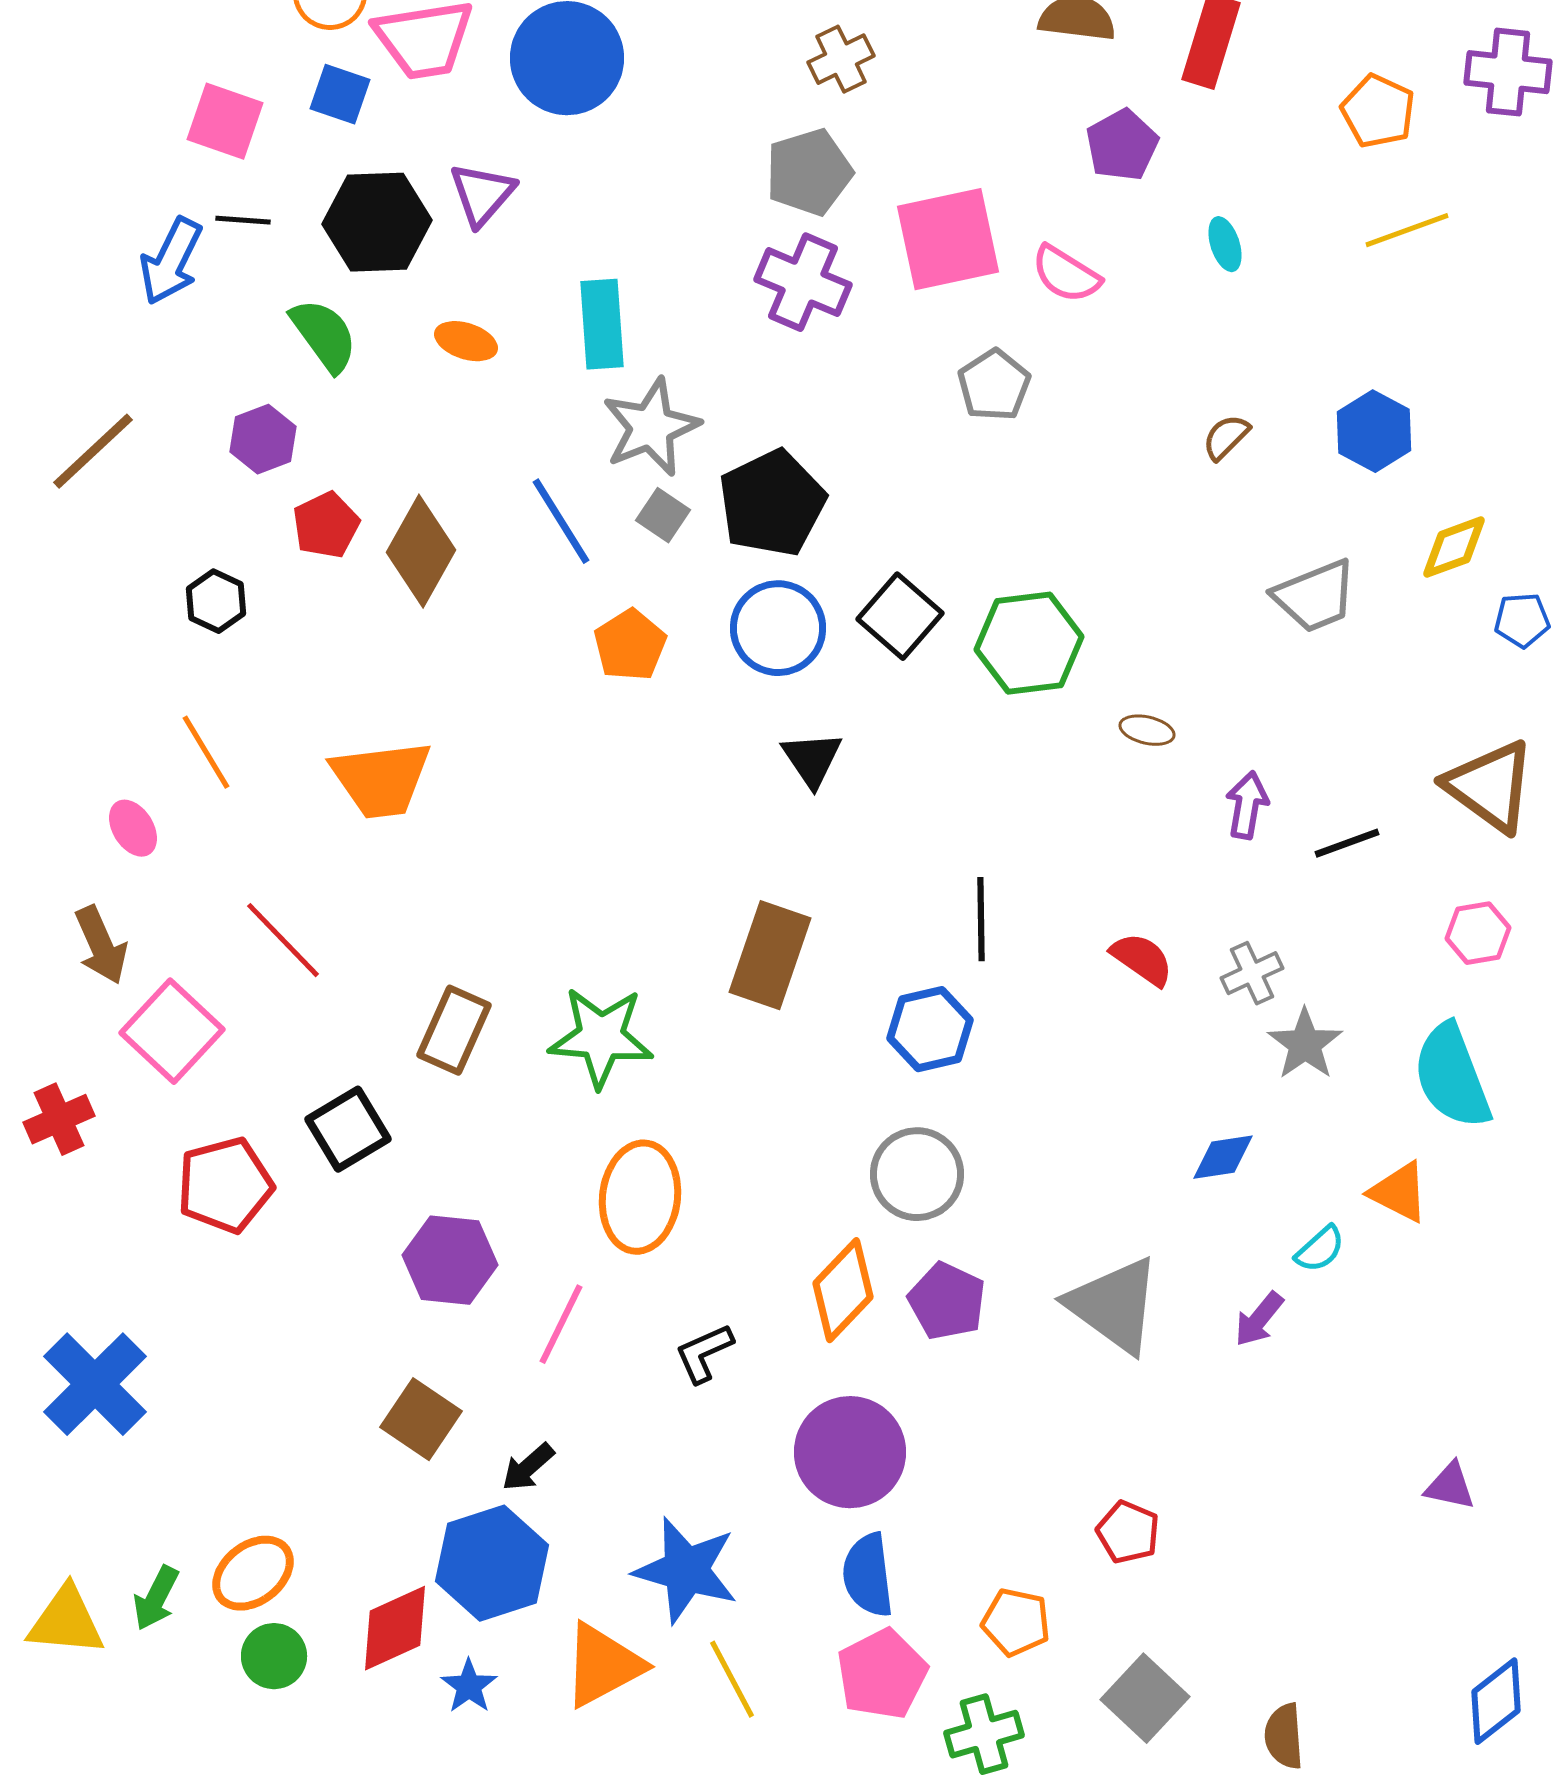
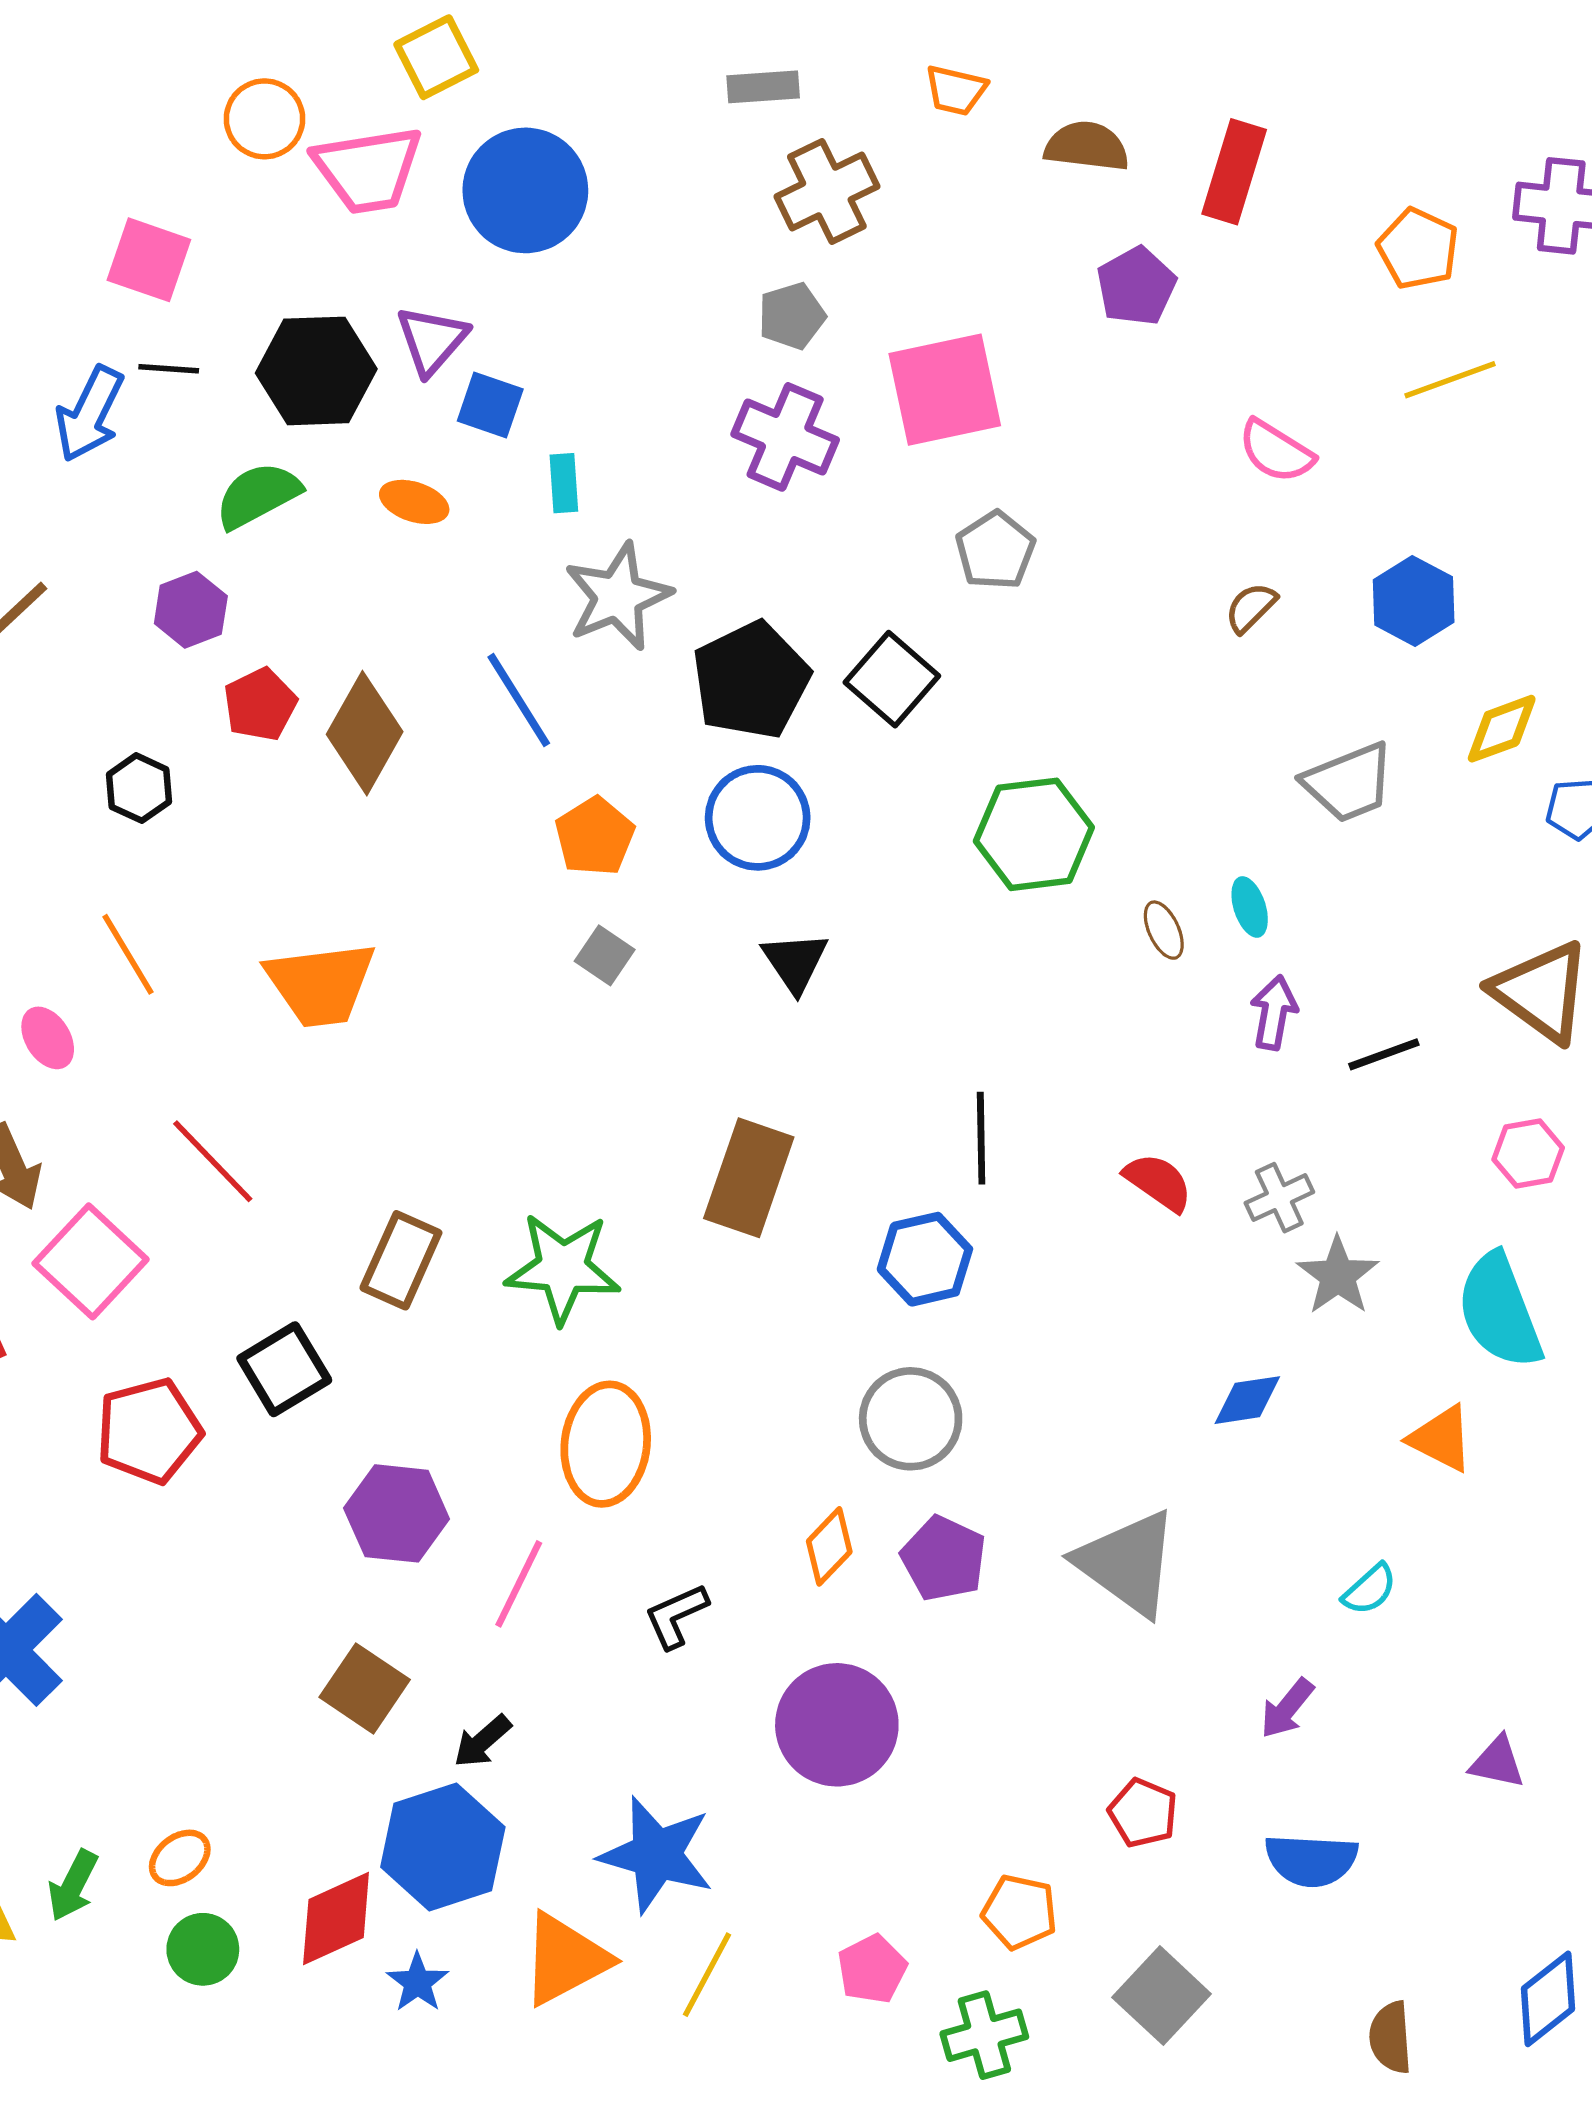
brown cross: (841, 59) -> (827, 192), size x1.4
blue square: (340, 94) -> (490, 405), moved
gray pentagon: (809, 172) -> (792, 316), size x0.7
cyan ellipse: (1225, 244) -> (1250, 907), moved
pink semicircle: (1066, 274) -> (1276, 451), moved
cyan rectangle: (602, 324) -> (564, 483), size x0.6
green semicircle: (324, 335) -> (258, 495), turned -82
gray square: (663, 515) -> (605, 955), moved
black square: (900, 616) -> (892, 679), moved
brown ellipse: (1147, 730) -> (1164, 930), turned 52
cyan semicircle: (1320, 1249) -> (1370, 1589), moved
orange diamond: (843, 1290) -> (829, 1546), size x0.7
purple arrow: (1259, 1319) -> (1287, 1708), moved
orange ellipse: (253, 1573) -> (180, 1858), size x0.7
blue semicircle: (868, 1575) -> (1311, 1860), moved, turned -80
pink pentagon: (882, 1674) -> (872, 1969), size x0.7
yellow line: (732, 1679) -> (707, 1975), turned 56
brown semicircle: (1284, 1736) -> (1391, 2037), moved

